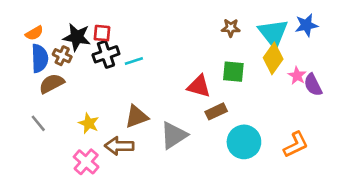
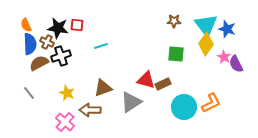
blue star: (306, 25) -> (227, 29), moved, turned 30
orange semicircle: (34, 33) -> (26, 25), turned 96
black cross: (106, 54) -> (61, 56), moved
red triangle: (199, 86) -> (146, 80), moved
orange L-shape: (296, 145) -> (211, 103), moved

